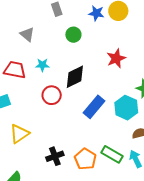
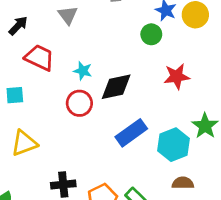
green circle: (73, 35) -> (151, 34), moved
cyan star: (42, 65) -> (83, 71), moved

